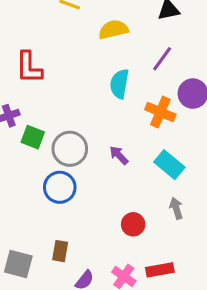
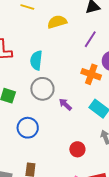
cyan semicircle: (119, 84) -> (36, 60), moved
gray circle: (70, 149) -> (42, 89), moved

